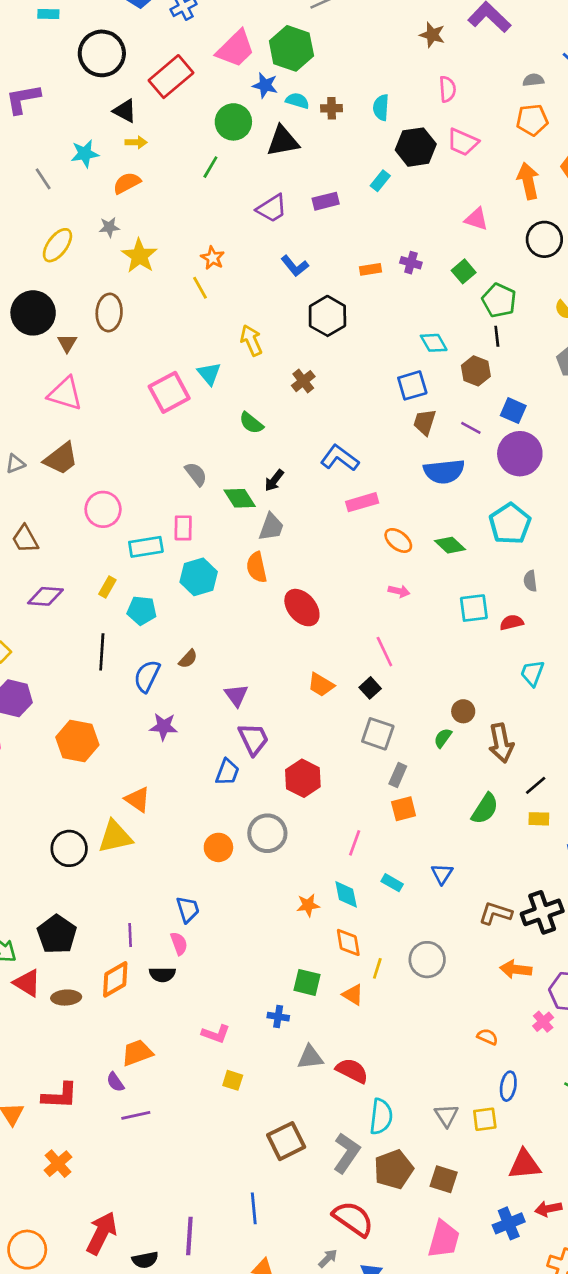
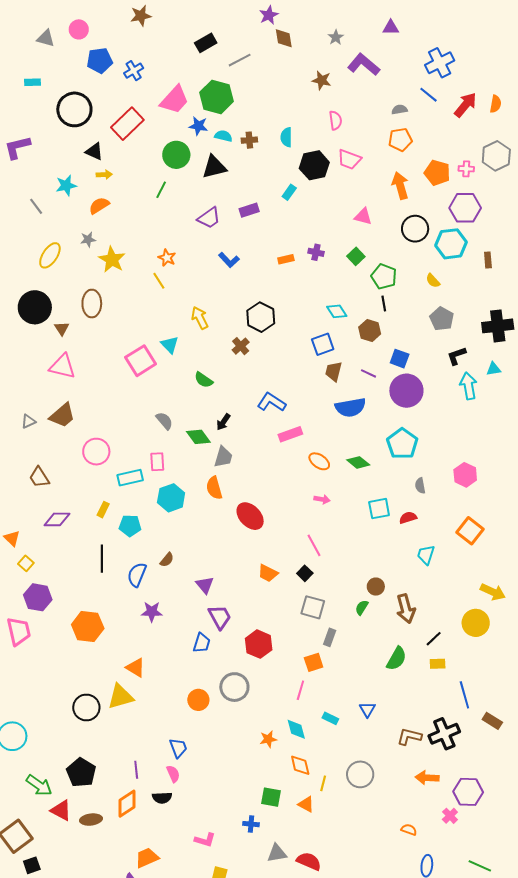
black hexagon: (327, 316) -> (261, 317), moved
orange square: (404, 809) -> (314, 662), moved

